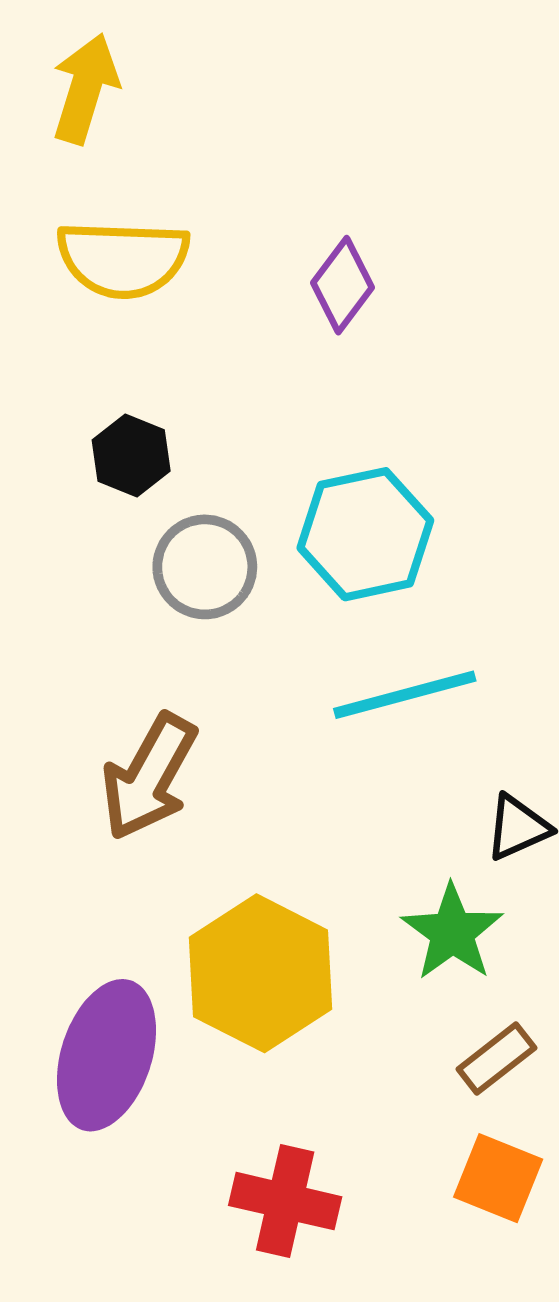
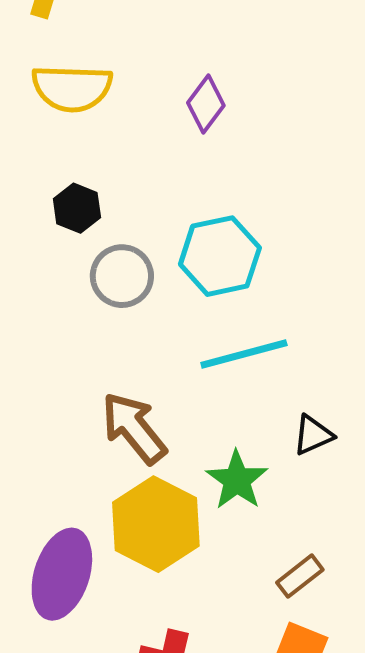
brown arrow: (149, 777) -> (134, 428), moved, turned 112
green star: (452, 932) -> (237, 480), moved

